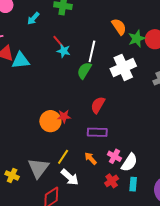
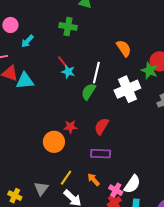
cyan arrow: (33, 19) -> (27, 41), moved
green star: (137, 39) -> (150, 71), moved, turned -30
red star: (64, 116) -> (70, 127), moved
pink cross: (114, 156) -> (116, 190), moved
gray triangle: (38, 168) -> (41, 189), size x0.7

